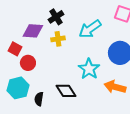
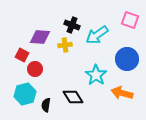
black cross: (56, 17) -> (72, 25), moved, turned -35

